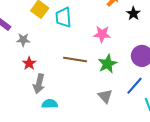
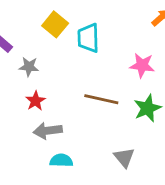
gray arrow: (39, 84) -> (48, 131), turned 66
gray triangle: (105, 96) -> (124, 157), moved

